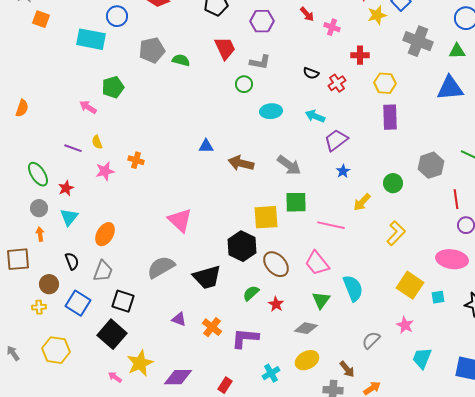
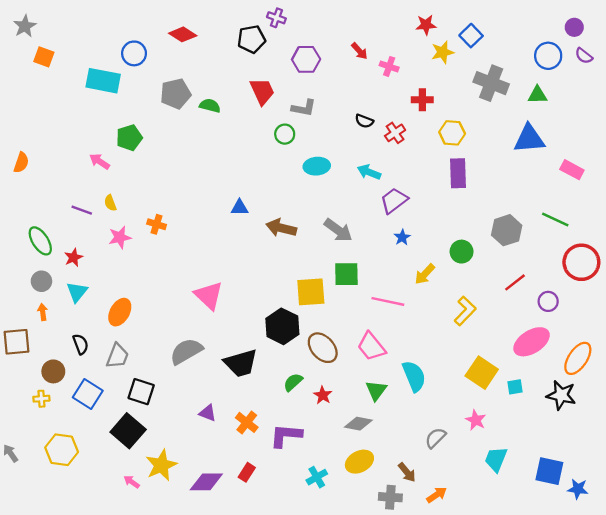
red line: (456, 199) -> (515, 282), moved, turned 60
pink ellipse: (452, 259) -> (532, 342), turned -40
red rectangle: (225, 385) -> (247, 472), moved

